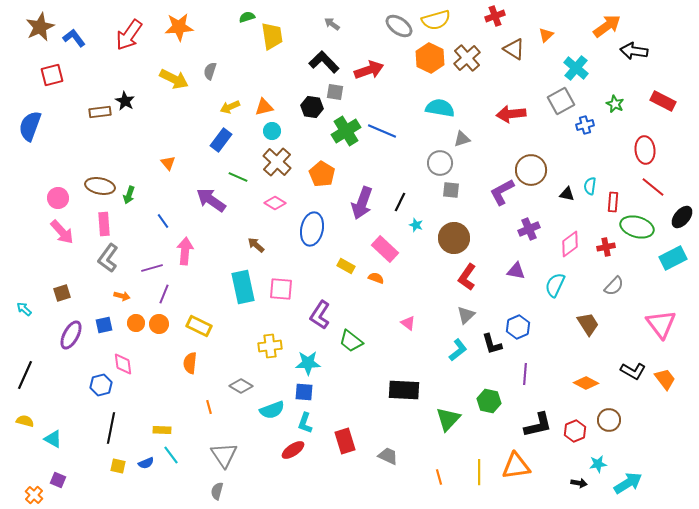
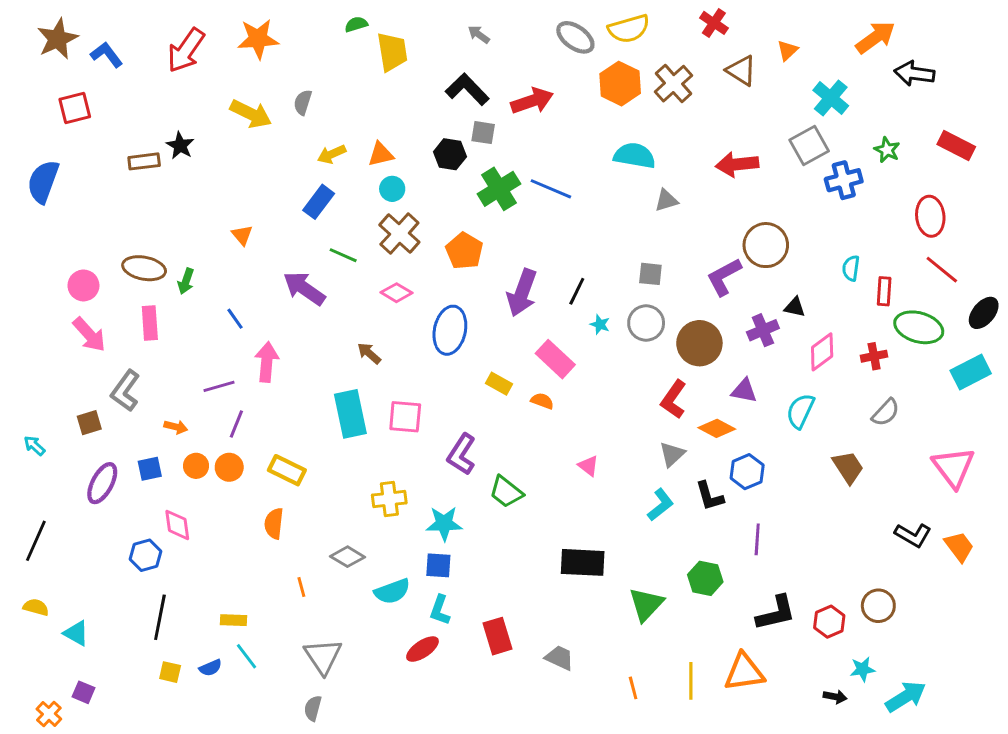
red cross: (495, 16) -> (714, 23), turned -36
blue cross: (585, 125) -> (844, 180), size x1.4
gray circle: (440, 163) -> (646, 323), moved
black triangle: (567, 194) -> (795, 307), moved
brown circle: (454, 238) -> (699, 343), moved
gray L-shape: (108, 258) -> (125, 391), moved
orange diamond: (586, 383) -> (717, 428), moved

